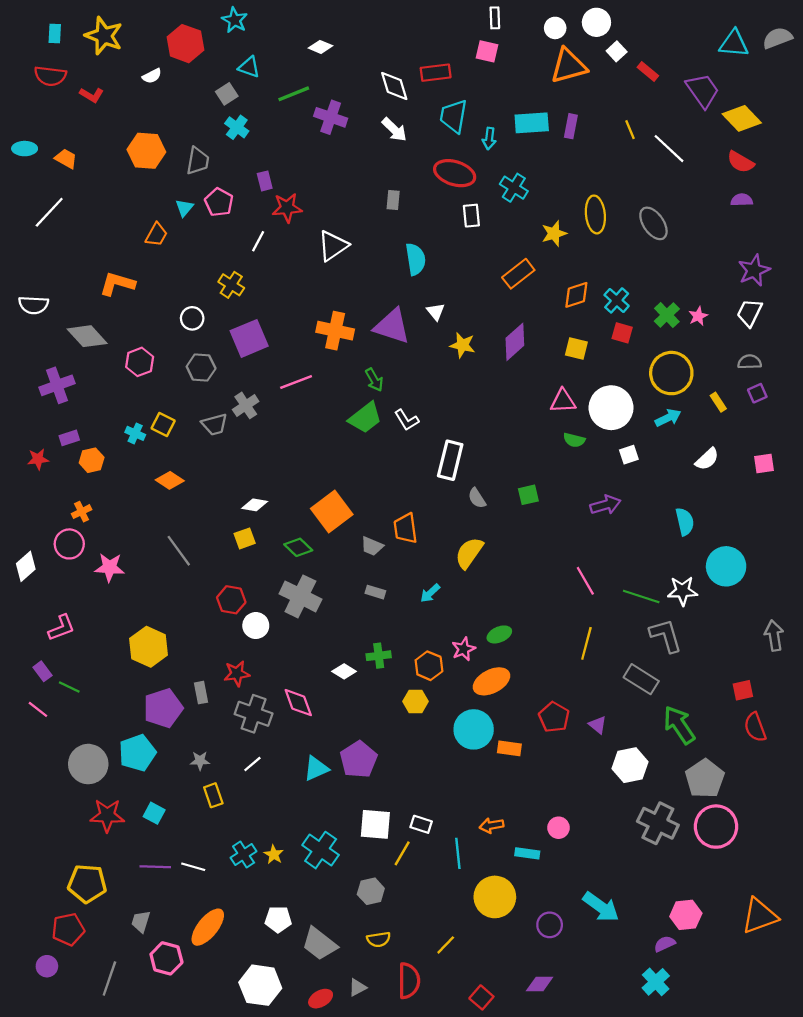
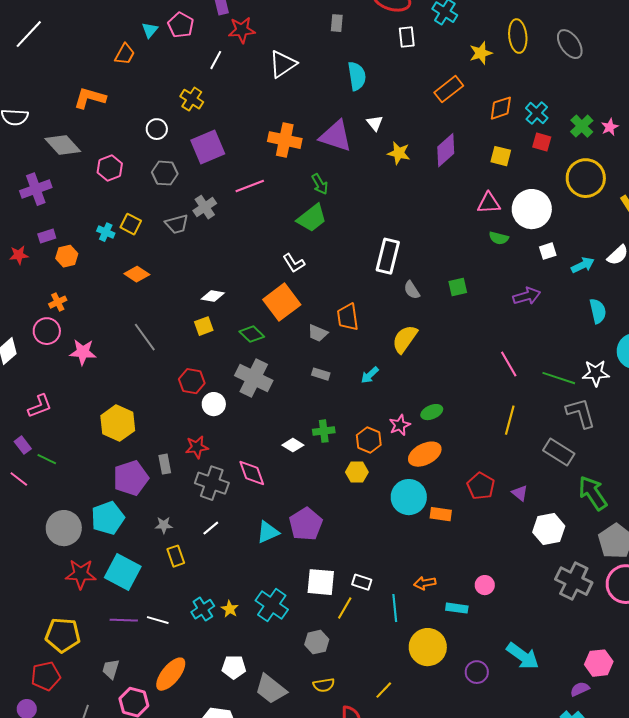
cyan arrow: (668, 418) -> (583, 265), moved
white L-shape: (407, 420) -> (294, 263), moved
cyan square: (154, 813) -> (123, 572), size x1.8

